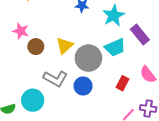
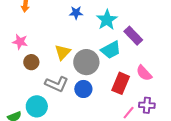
brown circle: (36, 47) -> (31, 62), moved
red rectangle: (123, 83) -> (121, 83), size x1.5

